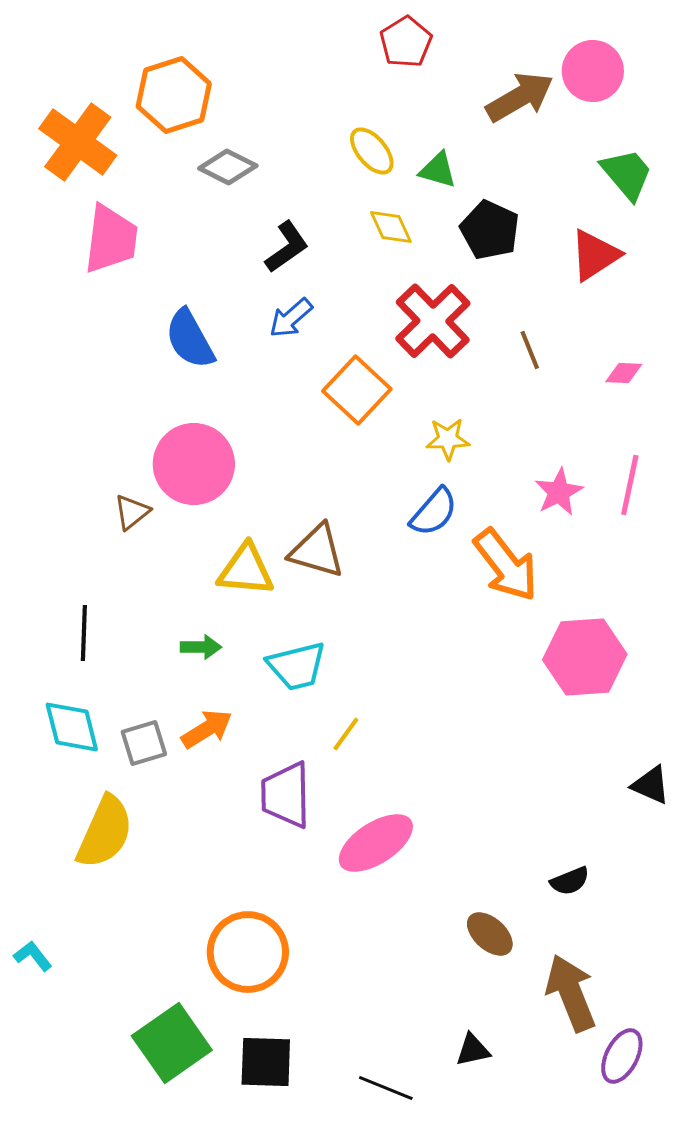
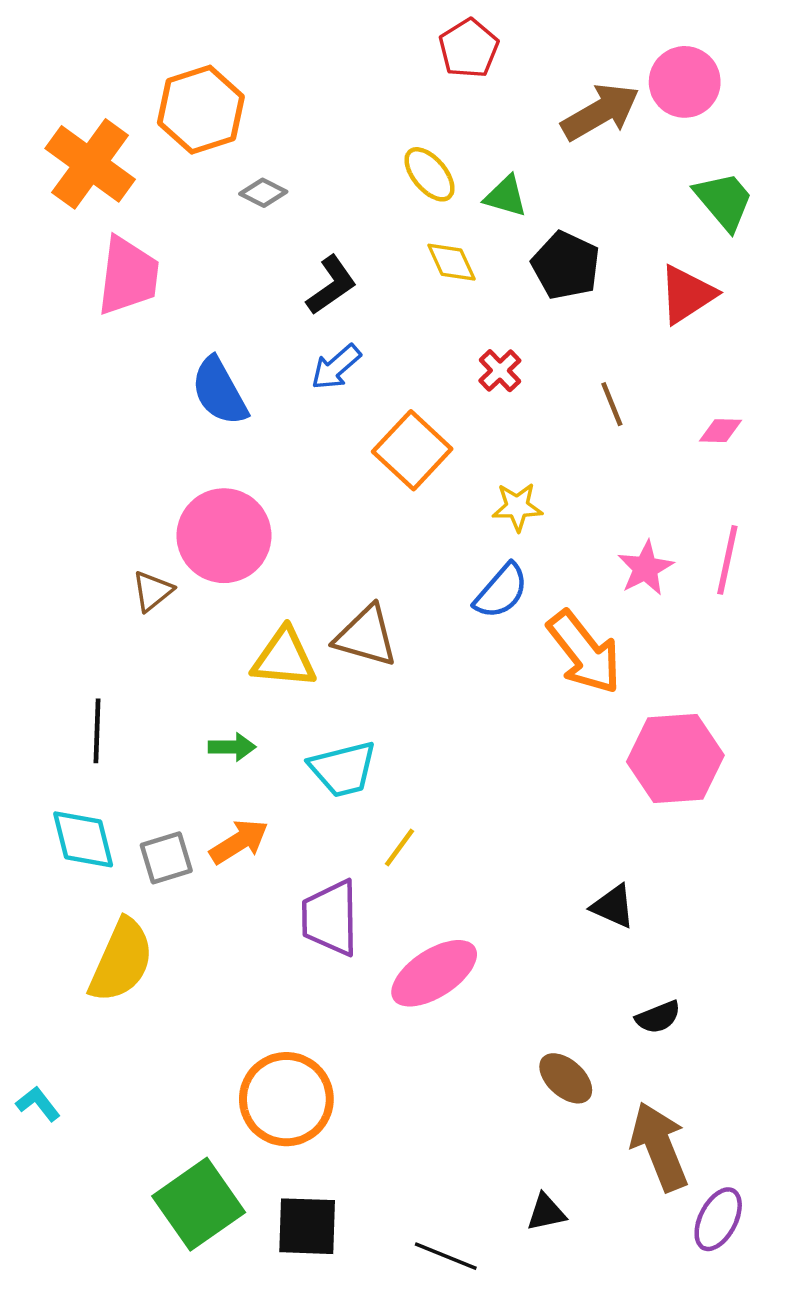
gray diamond: (228, 167) -> (263, 193), size x0.7
red cross: (433, 321) -> (500, 371), size x0.5
black triangle: (651, 785) -> (613, 906), moved

